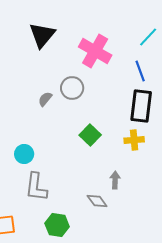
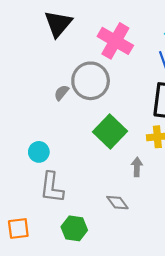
gray circle: (72, 88) -> (91, 81), size x1.5
green square: (90, 135) -> (110, 131), size x1.4
gray arrow: (115, 180) -> (137, 167), moved

